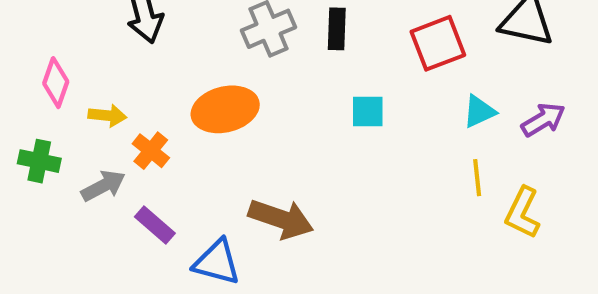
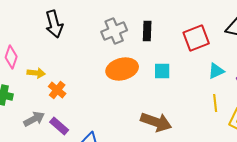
orange ellipse: (225, 109) -> (122, 69), moved
gray arrow: (103, 186) -> (34, 119), moved
brown arrow: (281, 219) -> (156, 122), moved

